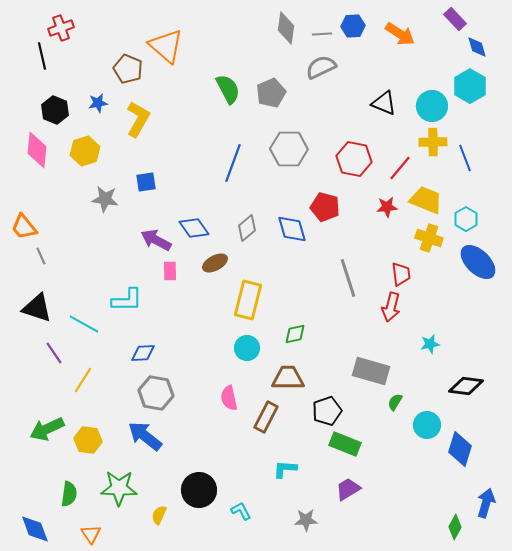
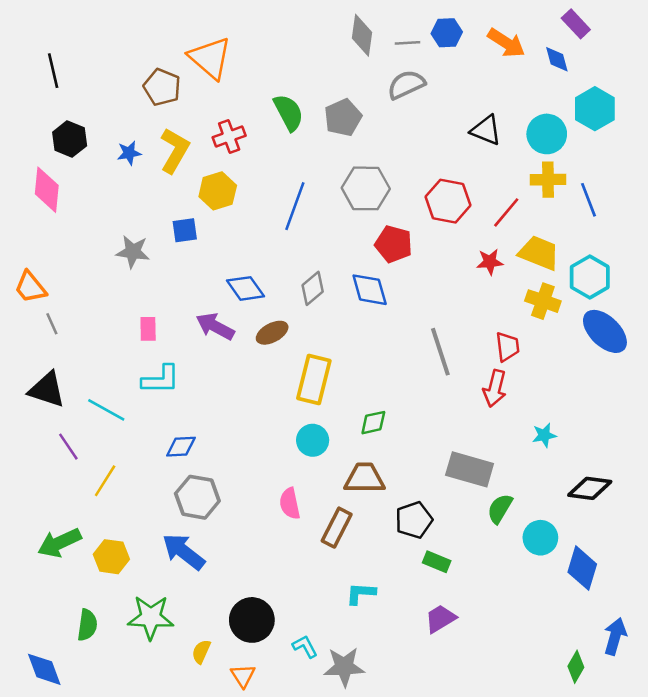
red cross: (61, 28) -> (229, 137), moved
blue diamond: (477, 47) -> (557, 59), moved
blue star: (98, 103) -> (129, 153), moved
yellow hexagon: (85, 151) -> (218, 191), moved
red pentagon: (325, 207) -> (394, 244), moved
cyan hexagon: (466, 219) -> (590, 277), size x1.4
purple arrow: (156, 240) -> (215, 326), moved
pink rectangle: (170, 271) -> (148, 329), moved
green semicircle: (395, 402) -> (500, 509), size x1.4
green rectangle: (345, 444) -> (437, 562), size x0.7
gray star: (306, 520) -> (344, 667), moved, size x1.4
orange triangle: (91, 534) -> (243, 676), moved

